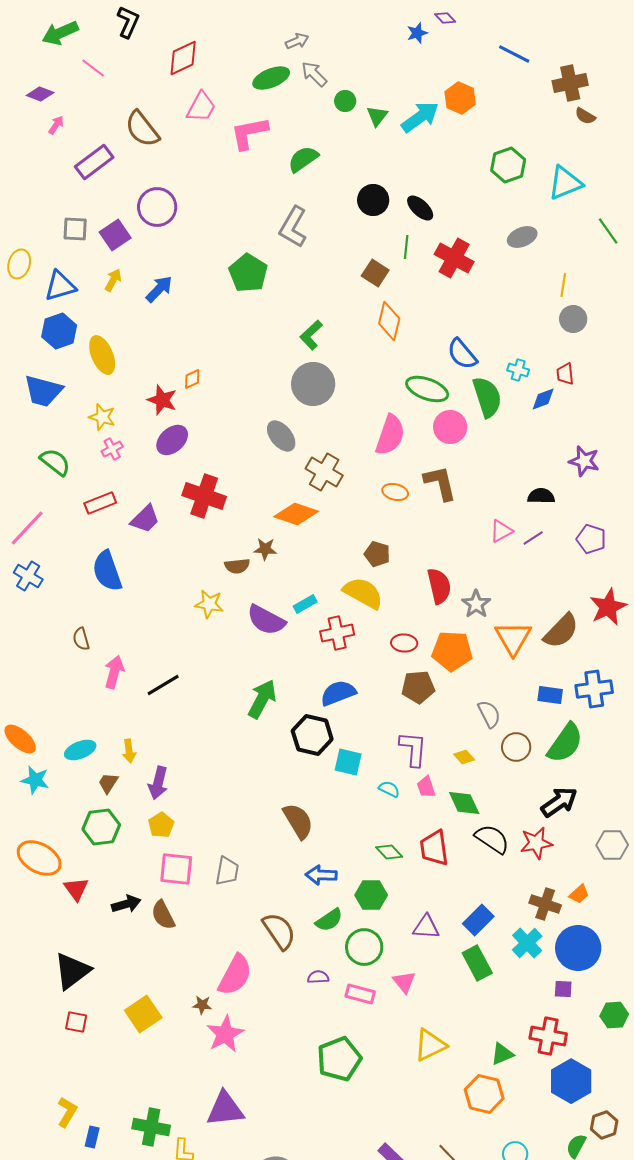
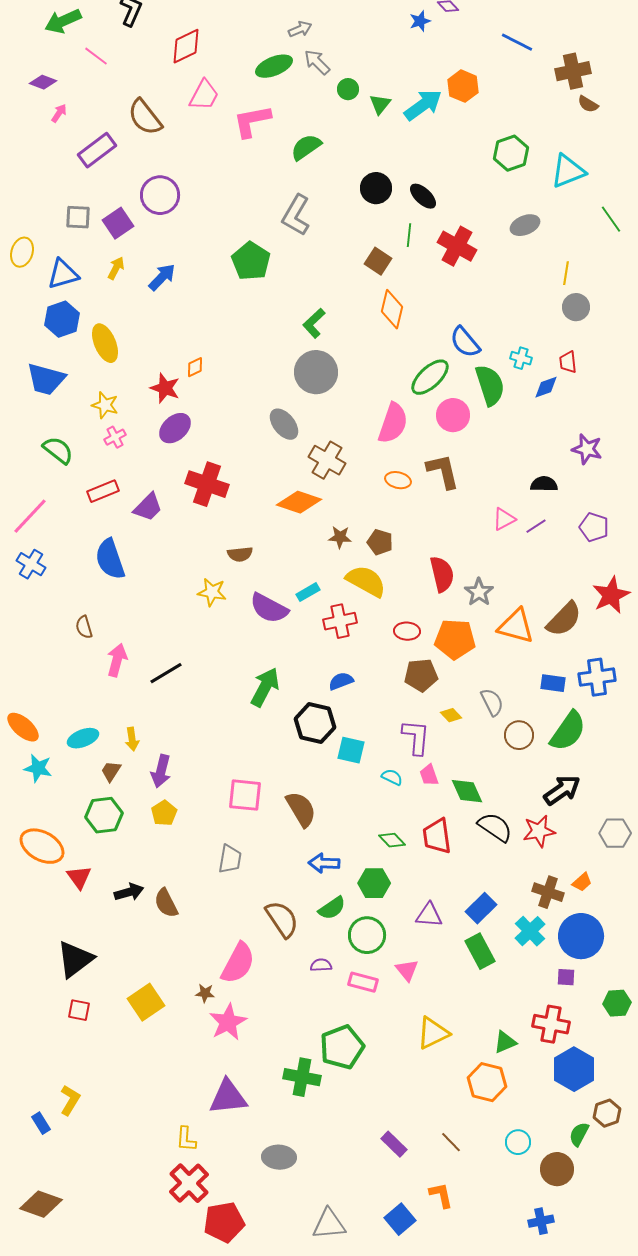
green ellipse: (427, 389) -> (430, 377), turned -63
brown star: (265, 549) -> (340, 537), moved
orange triangle: (513, 638) -> (516, 626), turned -45
blue semicircle: (338, 693) -> (341, 681), size x0.7
yellow diamond: (464, 757) -> (451, 715), moved
pink square: (176, 869) -> (245, 795), moved
green cross: (151, 1127) -> (302, 1077), moved
blue rectangle: (92, 1137) -> (41, 1123), moved, turned -45

